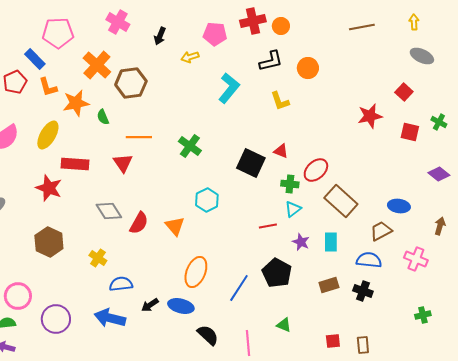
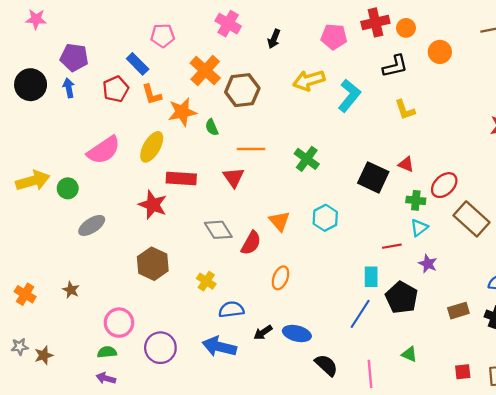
pink pentagon: (58, 33) -> (163, 36), size x0.7
yellow arrow: (190, 57) -> (309, 80), moved, size x1.6
orange circle: (308, 68) -> (440, 52), moved
orange triangle: (175, 226) -> (279, 221), moved
cyan rectangle: (331, 242) -> (371, 277), moved
orange ellipse: (196, 272) -> (280, 278), moved, size x0.7

